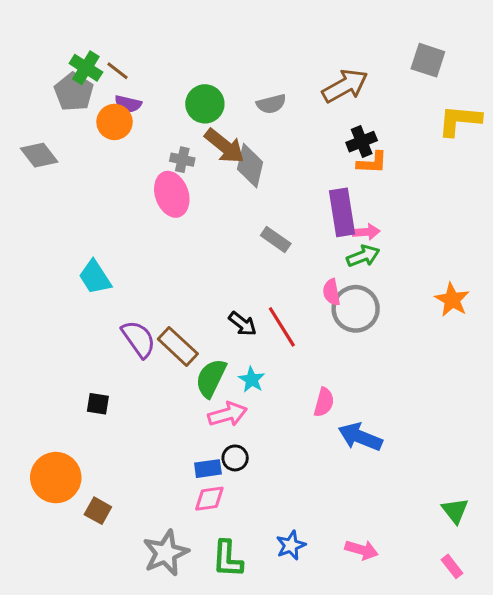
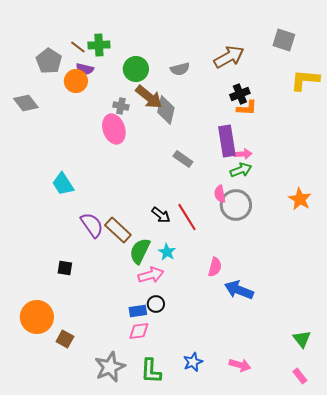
green cross: (86, 68) -> (99, 45), moved, turned -35

